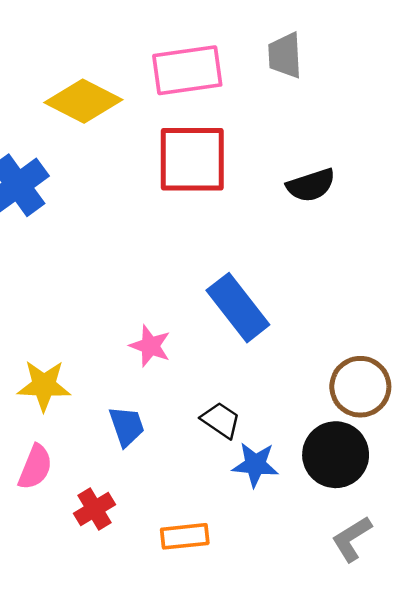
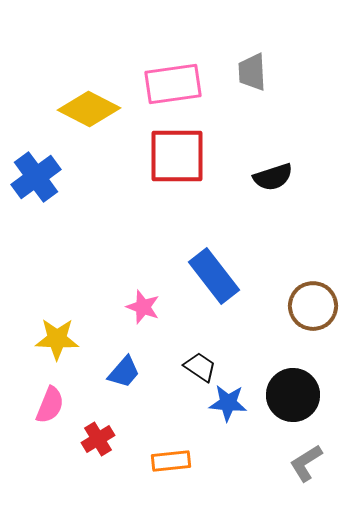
brown circle: (360, 387) -> (313, 306), moved
blue trapezoid: (127, 426) -> (124, 372), turned 60

